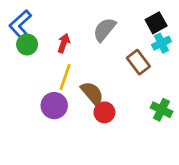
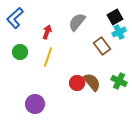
green circle: (27, 44) -> (20, 52), moved
brown semicircle: (92, 93) -> (92, 82), moved
purple circle: (54, 106) -> (35, 104), moved

